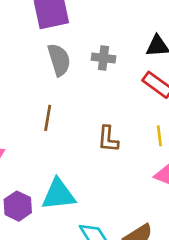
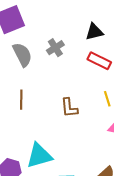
gray cross: (103, 58) -> (55, 48), turned -30

